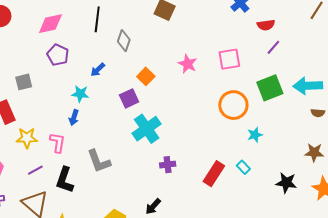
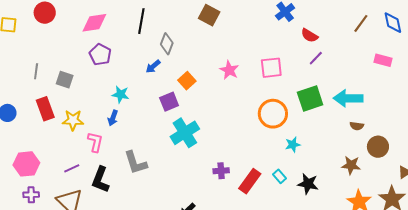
red semicircle: (266, 25) -> (309, 35), turned 36
blue arrow: (98, 70) -> (153, 66), moved
gray square: (24, 82) -> (65, 80), turned 30
yellow star: (27, 138) -> (73, 120), moved
purple cross: (168, 165) -> (221, 171), moved
black star: (286, 183) -> (308, 184), moved

